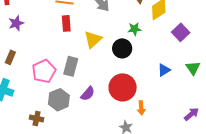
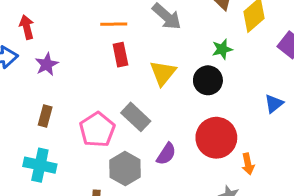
gray rectangle: (71, 66) -> (136, 117), turned -54

